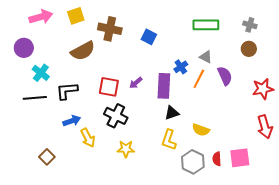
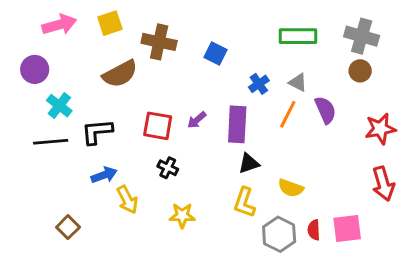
gray cross: (250, 25) -> (362, 36), size x1.6
blue cross: (181, 67) -> (259, 84), moved
black cross: (116, 116) -> (168, 168), size x0.6

